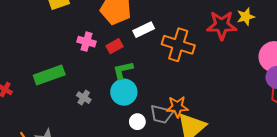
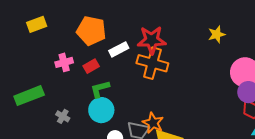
red star: (222, 25) -> (152, 40), moved
pink cross: (87, 42) -> (64, 62), turned -30
orange star: (177, 107) -> (153, 123), turned 30

